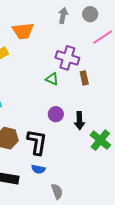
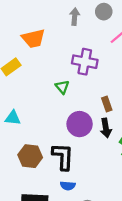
brown rectangle: (84, 78) -> (107, 104), moved
green triangle: (52, 79) -> (62, 87), moved, turned 32
purple circle: (56, 114) -> (80, 124), size x1.5

